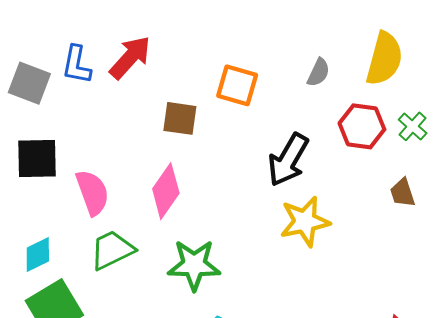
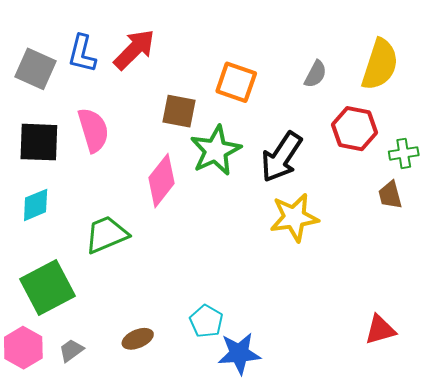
green cross: (413, 126) -> (404, 153), moved, turned 36
pink semicircle: (92, 192) -> (93, 130), moved
cyan diamond: (38, 255) -> (36, 205), moved
green star: (194, 265) -> (216, 151), moved, turned -30

